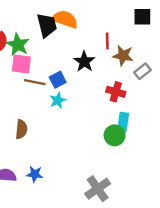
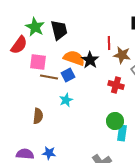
orange semicircle: (65, 19) -> (74, 58), moved
green star: (18, 45) -> (35, 27), moved
cyan star: (58, 100) -> (66, 100), moved
cyan rectangle: (123, 122) -> (122, 133), moved

